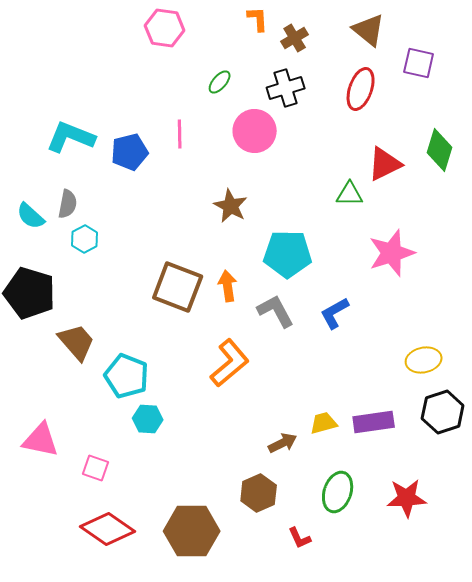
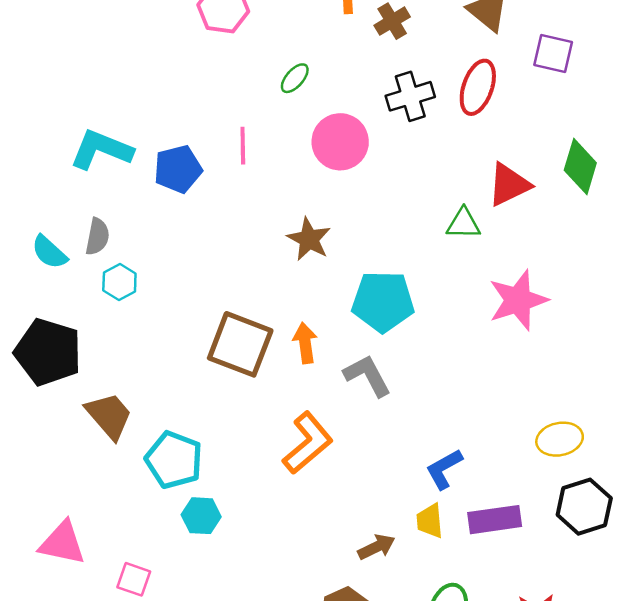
black cross: (286, 88) -> (410, 96), moved
blue L-shape: (335, 313) -> (444, 469), moved
yellow trapezoid: (324, 423) -> (430, 521), turned -80

